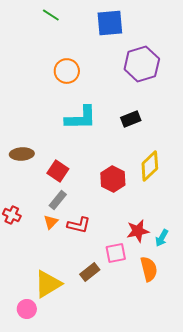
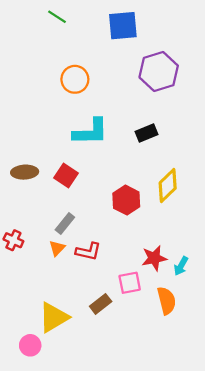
red square: (58, 171) -> (66, 175), moved

